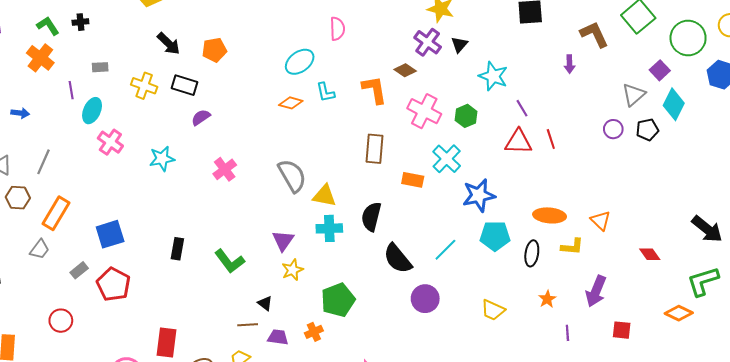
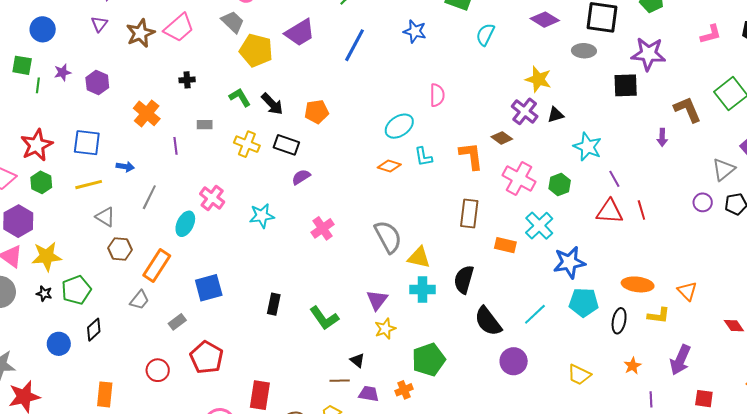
green L-shape: (48, 26) -> (240, 97), moved
black triangle: (459, 45) -> (556, 115), turned 30
cyan ellipse: (92, 111) -> (185, 224), moved
gray line: (44, 162) -> (149, 197), moved
red pentagon: (113, 284) -> (207, 357), moved

